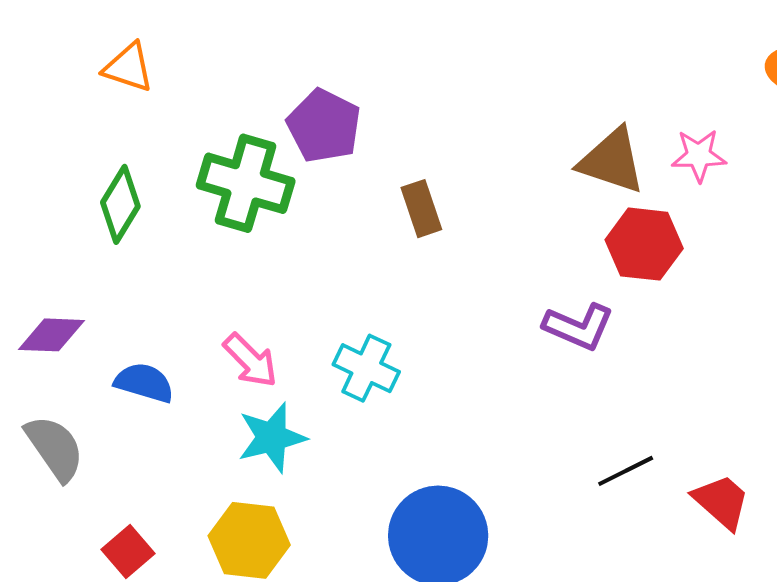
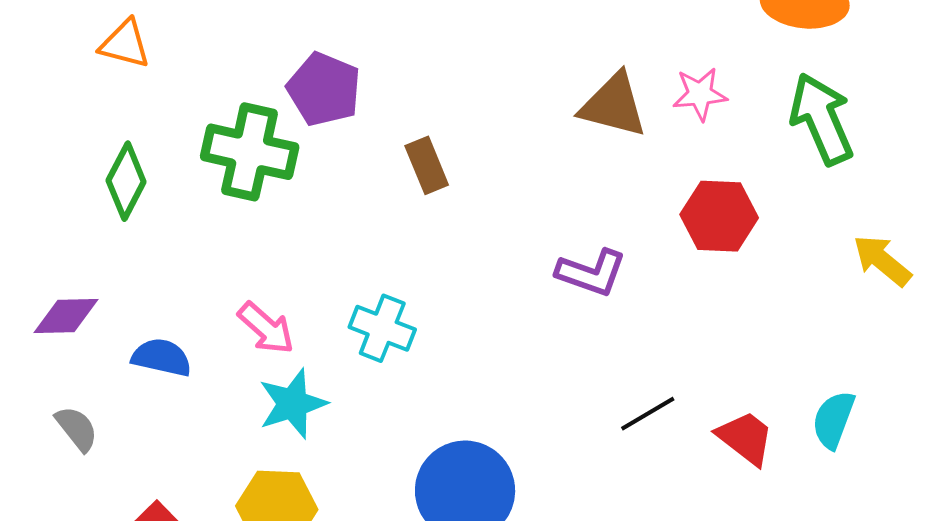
red hexagon: (644, 244) -> (719, 216), moved
gray semicircle: (55, 448) -> (77, 429), size x0.7

